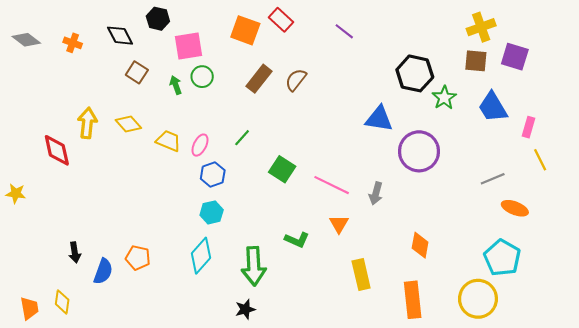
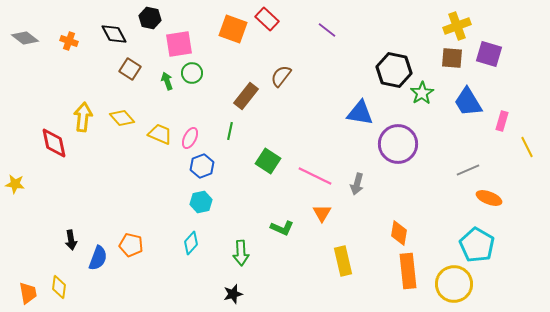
brown rectangle: (259, 79) -> (246, 96), moved
green line: (242, 138) -> (230, 131), turned -30
yellow line: (540, 160) -> (527, 147), moved
cyan diamond: (201, 256) -> (191, 243), size x0.7
green arrow: (254, 266) -> (241, 253), size x0.7
orange rectangle: (413, 300) -> (408, 271), moved

